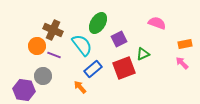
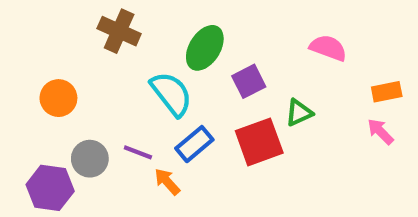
brown cross: (53, 30) -> (119, 31), moved
orange circle: (37, 46) -> (58, 98), moved
purple line: (54, 55) -> (138, 152), moved

